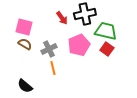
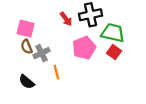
brown semicircle: (25, 44) -> (27, 47), turned -144
gray cross: (49, 49) -> (42, 53), moved
black semicircle: (25, 86) -> (27, 82), moved

